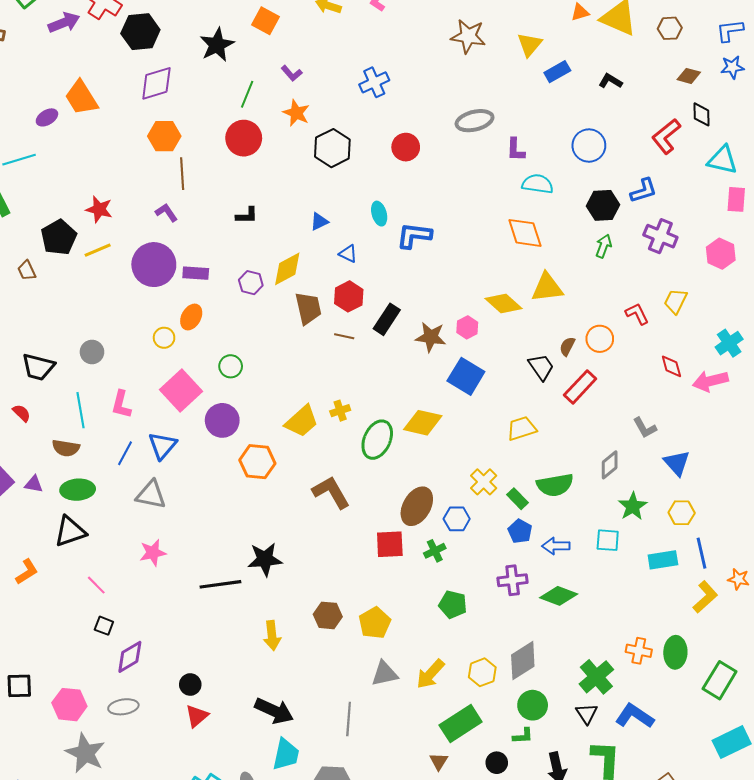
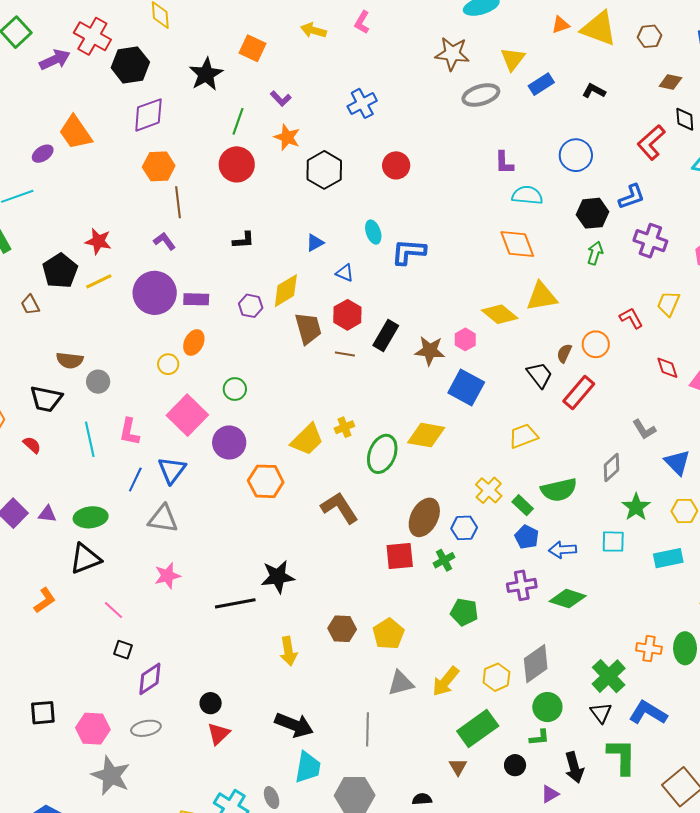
gray ellipse: (475, 121) -> (481, 95), moved
brown semicircle: (66, 448) -> (70, 360), moved

